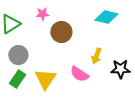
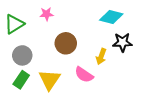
brown circle: (61, 32) -> (66, 43), moved
black star: (120, 69) -> (122, 42), moved

